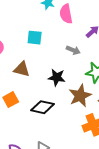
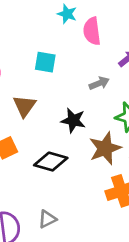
gray arrow: (73, 50) -> (99, 83), turned -48
brown triangle: (22, 69) -> (25, 106), turned 48

